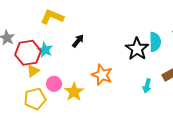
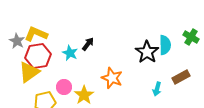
yellow L-shape: (52, 17) -> (36, 34), moved
cyan star: (45, 50) -> (70, 53), moved
yellow triangle: (33, 71) -> (29, 72), moved, size x1.6

